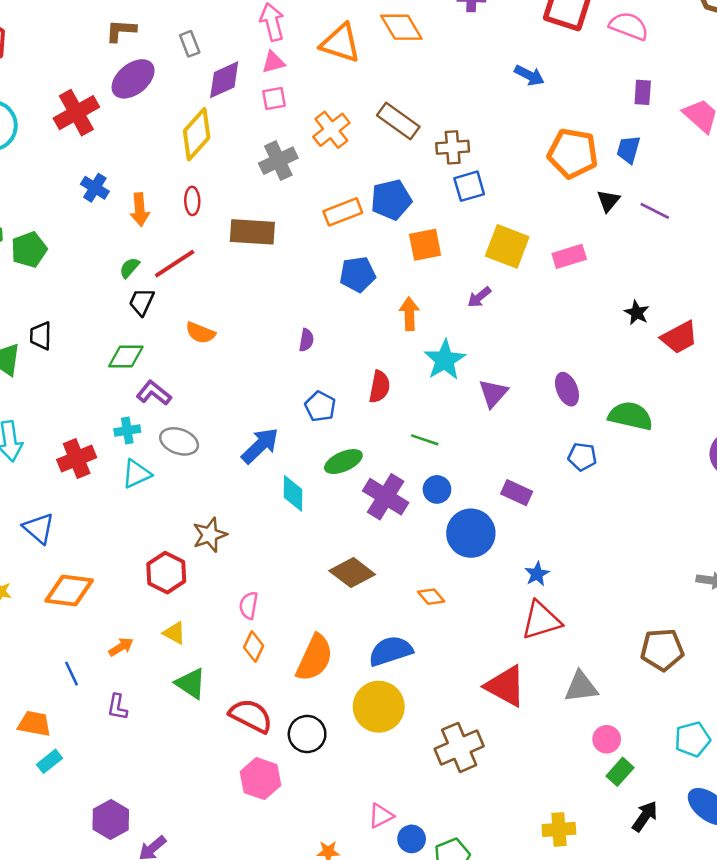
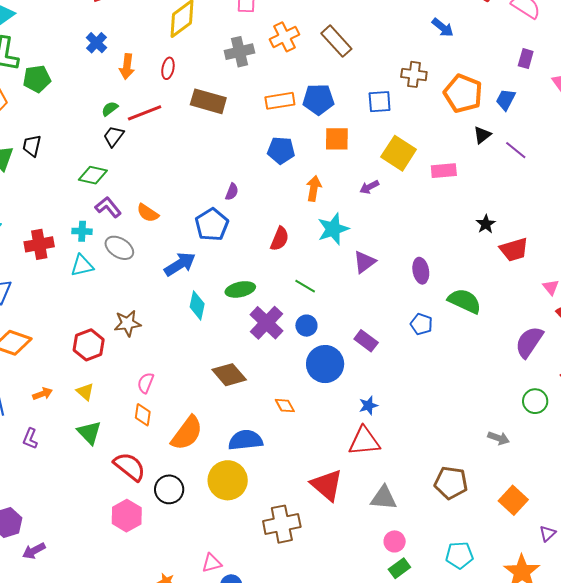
brown cross: (453, 147) -> (414, 74), moved
orange semicircle: (200, 333) -> (148, 213), moved
blue pentagon: (320, 406) -> (212, 225), moved, size x1.4
orange diamond: (254, 647) -> (143, 415), turned -30

